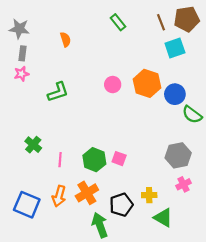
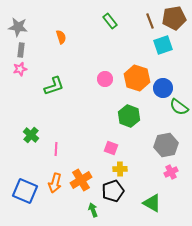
green hexagon: (94, 160) -> (129, 116), moved
yellow cross: (149, 195) -> (120, 169), moved
green arrow: (100, 225) -> (93, 210), size x0.6

